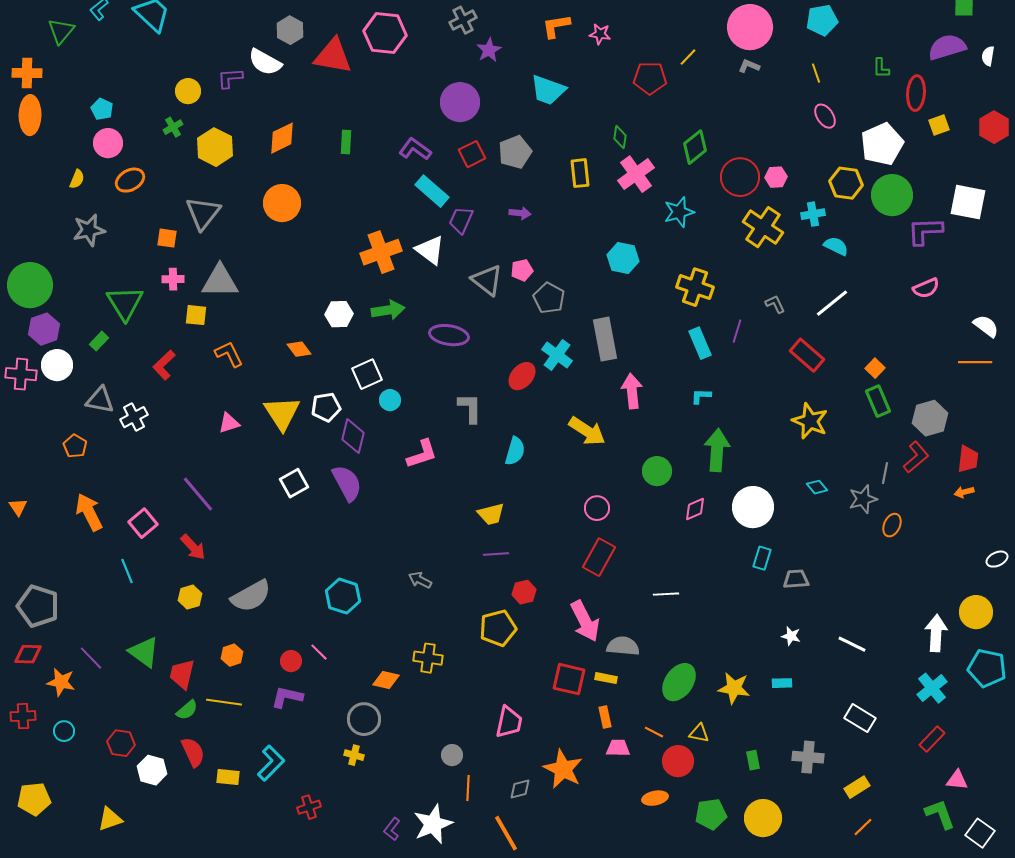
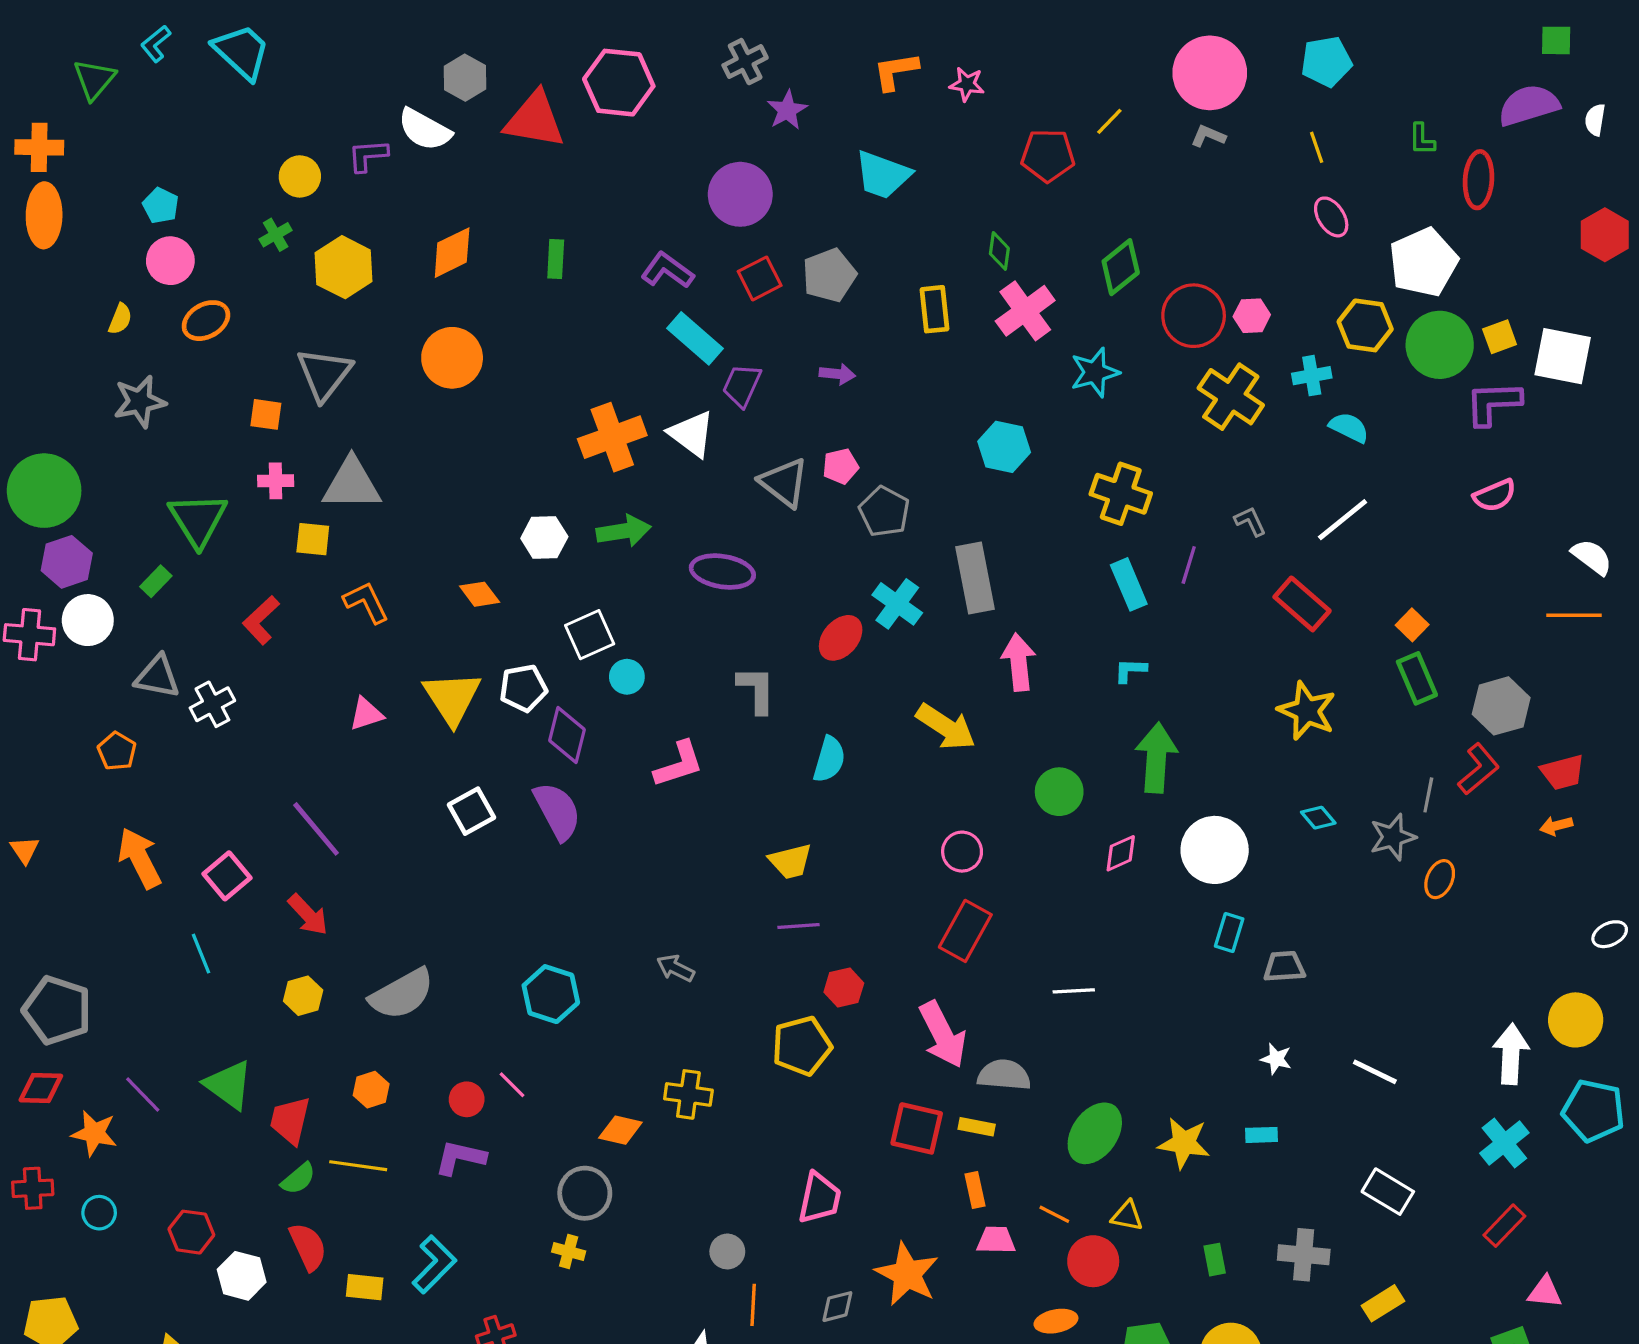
yellow square: (939, 125) -> (1500, 337), moved
red trapezoid: (968, 459) -> (1563, 772), turned 68

